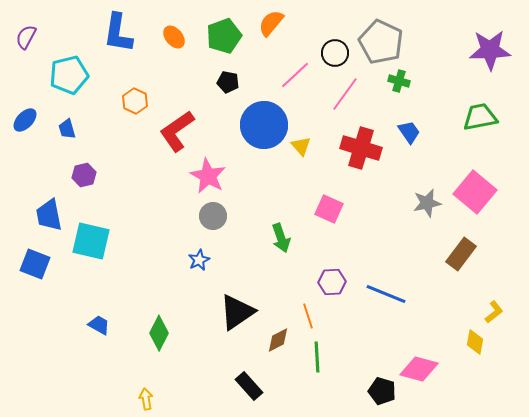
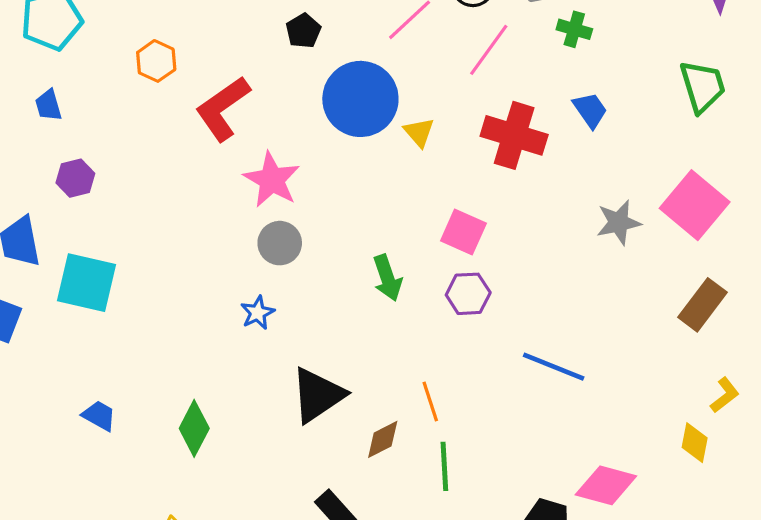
black pentagon: (228, 82) -> (303, 31), turned 30
green trapezoid: (480, 117) -> (703, 86), turned 84
brown rectangle: (461, 254) -> (703, 305), moved
purple hexagon: (332, 282) -> (468, 294), moved

